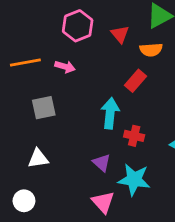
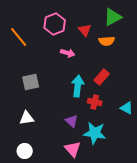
orange line: (25, 62) -> (19, 37), moved, turned 60
pink arrow: (65, 67) -> (68, 53), moved
red rectangle: (135, 81) -> (102, 77), moved
white circle: (24, 201) -> (25, 151), moved

